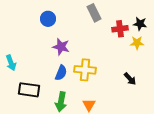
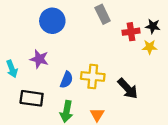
blue circle: (48, 19) -> (52, 21), size x1.5
purple star: (61, 47) -> (39, 59), moved
black arrow: (130, 79) -> (128, 88), moved, size x1.5

